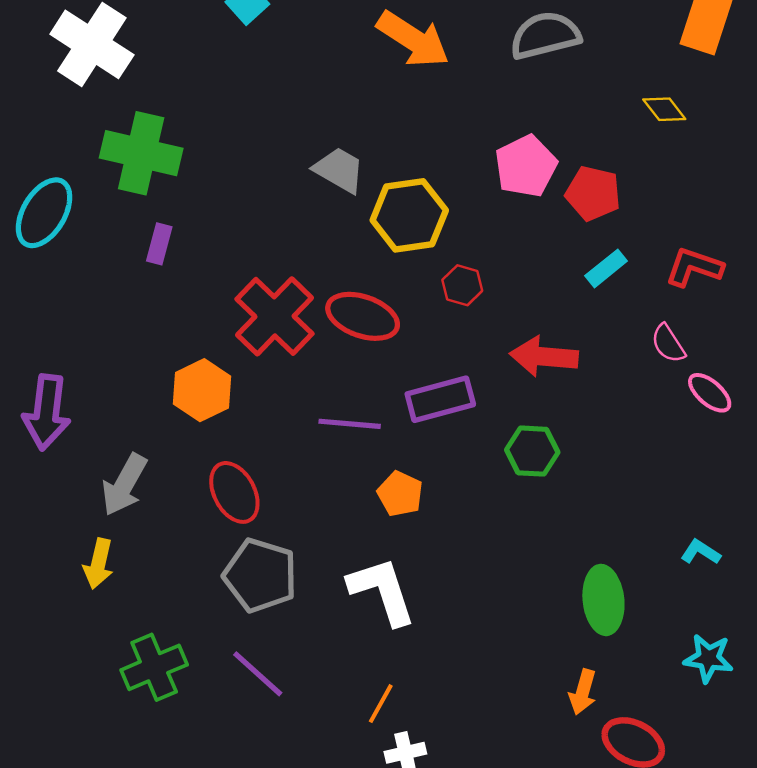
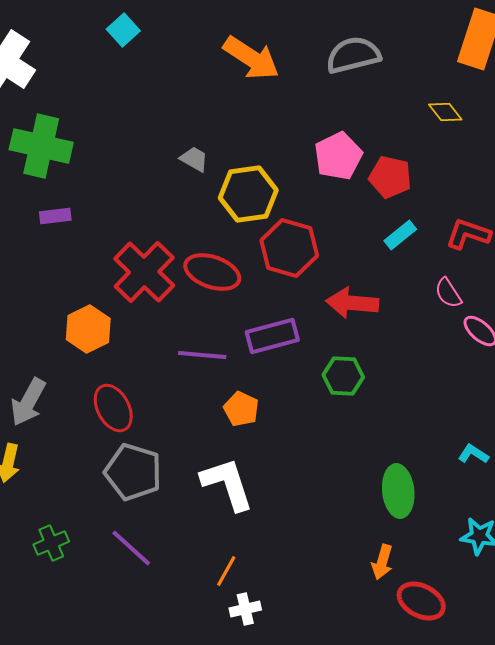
gray trapezoid: (339, 170) -> (194, 159), size x0.7
purple rectangle: (159, 244) -> (55, 216), turned 68
red hexagon: (462, 285) -> (289, 248), size x1.8
green cross: (154, 667) -> (51, 543), size x0.7

